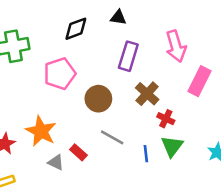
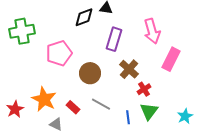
black diamond: (76, 29) -> (84, 17), moved
red cross: (166, 119) -> (144, 89), turned 32
red rectangle: (78, 152) -> (73, 107), moved

